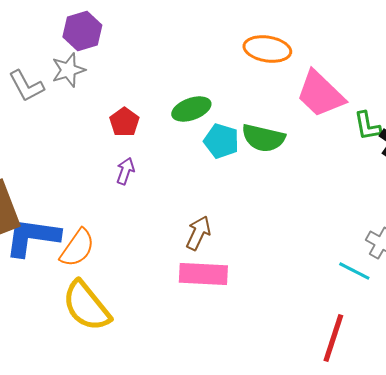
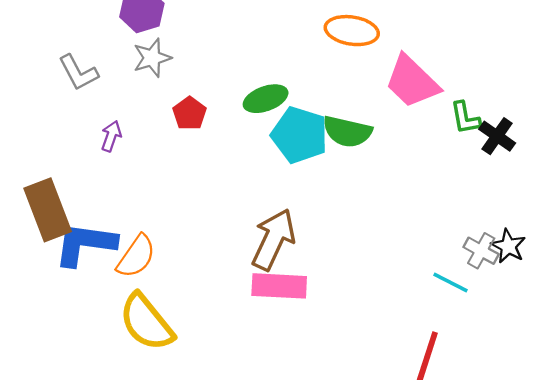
gray star: (68, 70) -> (152, 58), moved
cyan pentagon: (221, 141) -> (300, 135), size x1.4
purple arrow: (125, 171) -> (111, 136), moved
brown arrow: (198, 233) -> (273, 239), size x1.6

